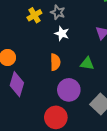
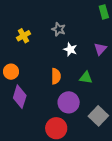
yellow cross: (34, 15) -> (24, 36), moved
white star: (62, 34) -> (70, 49), moved

